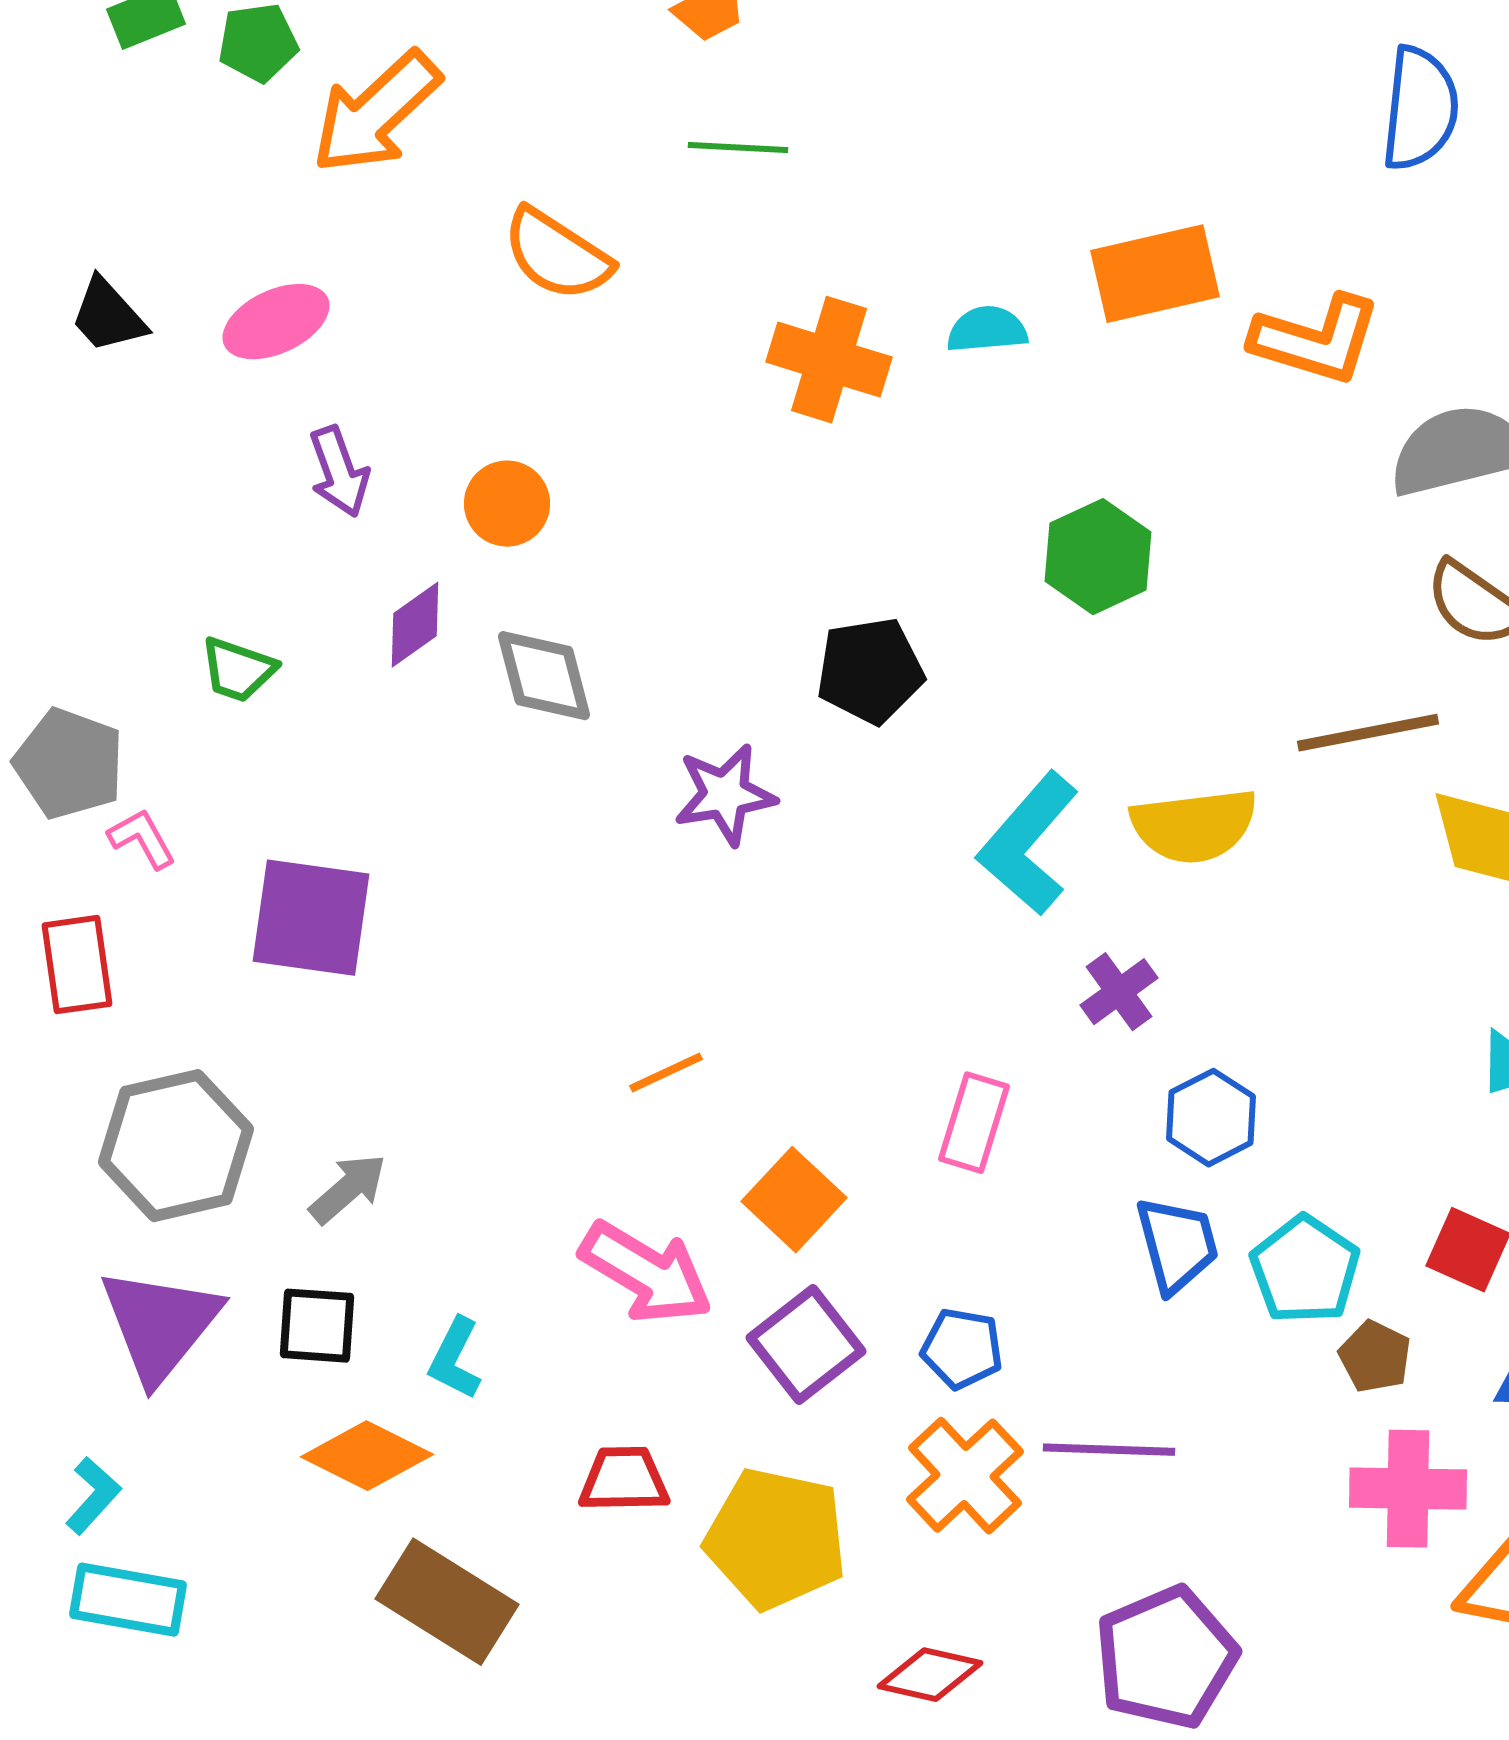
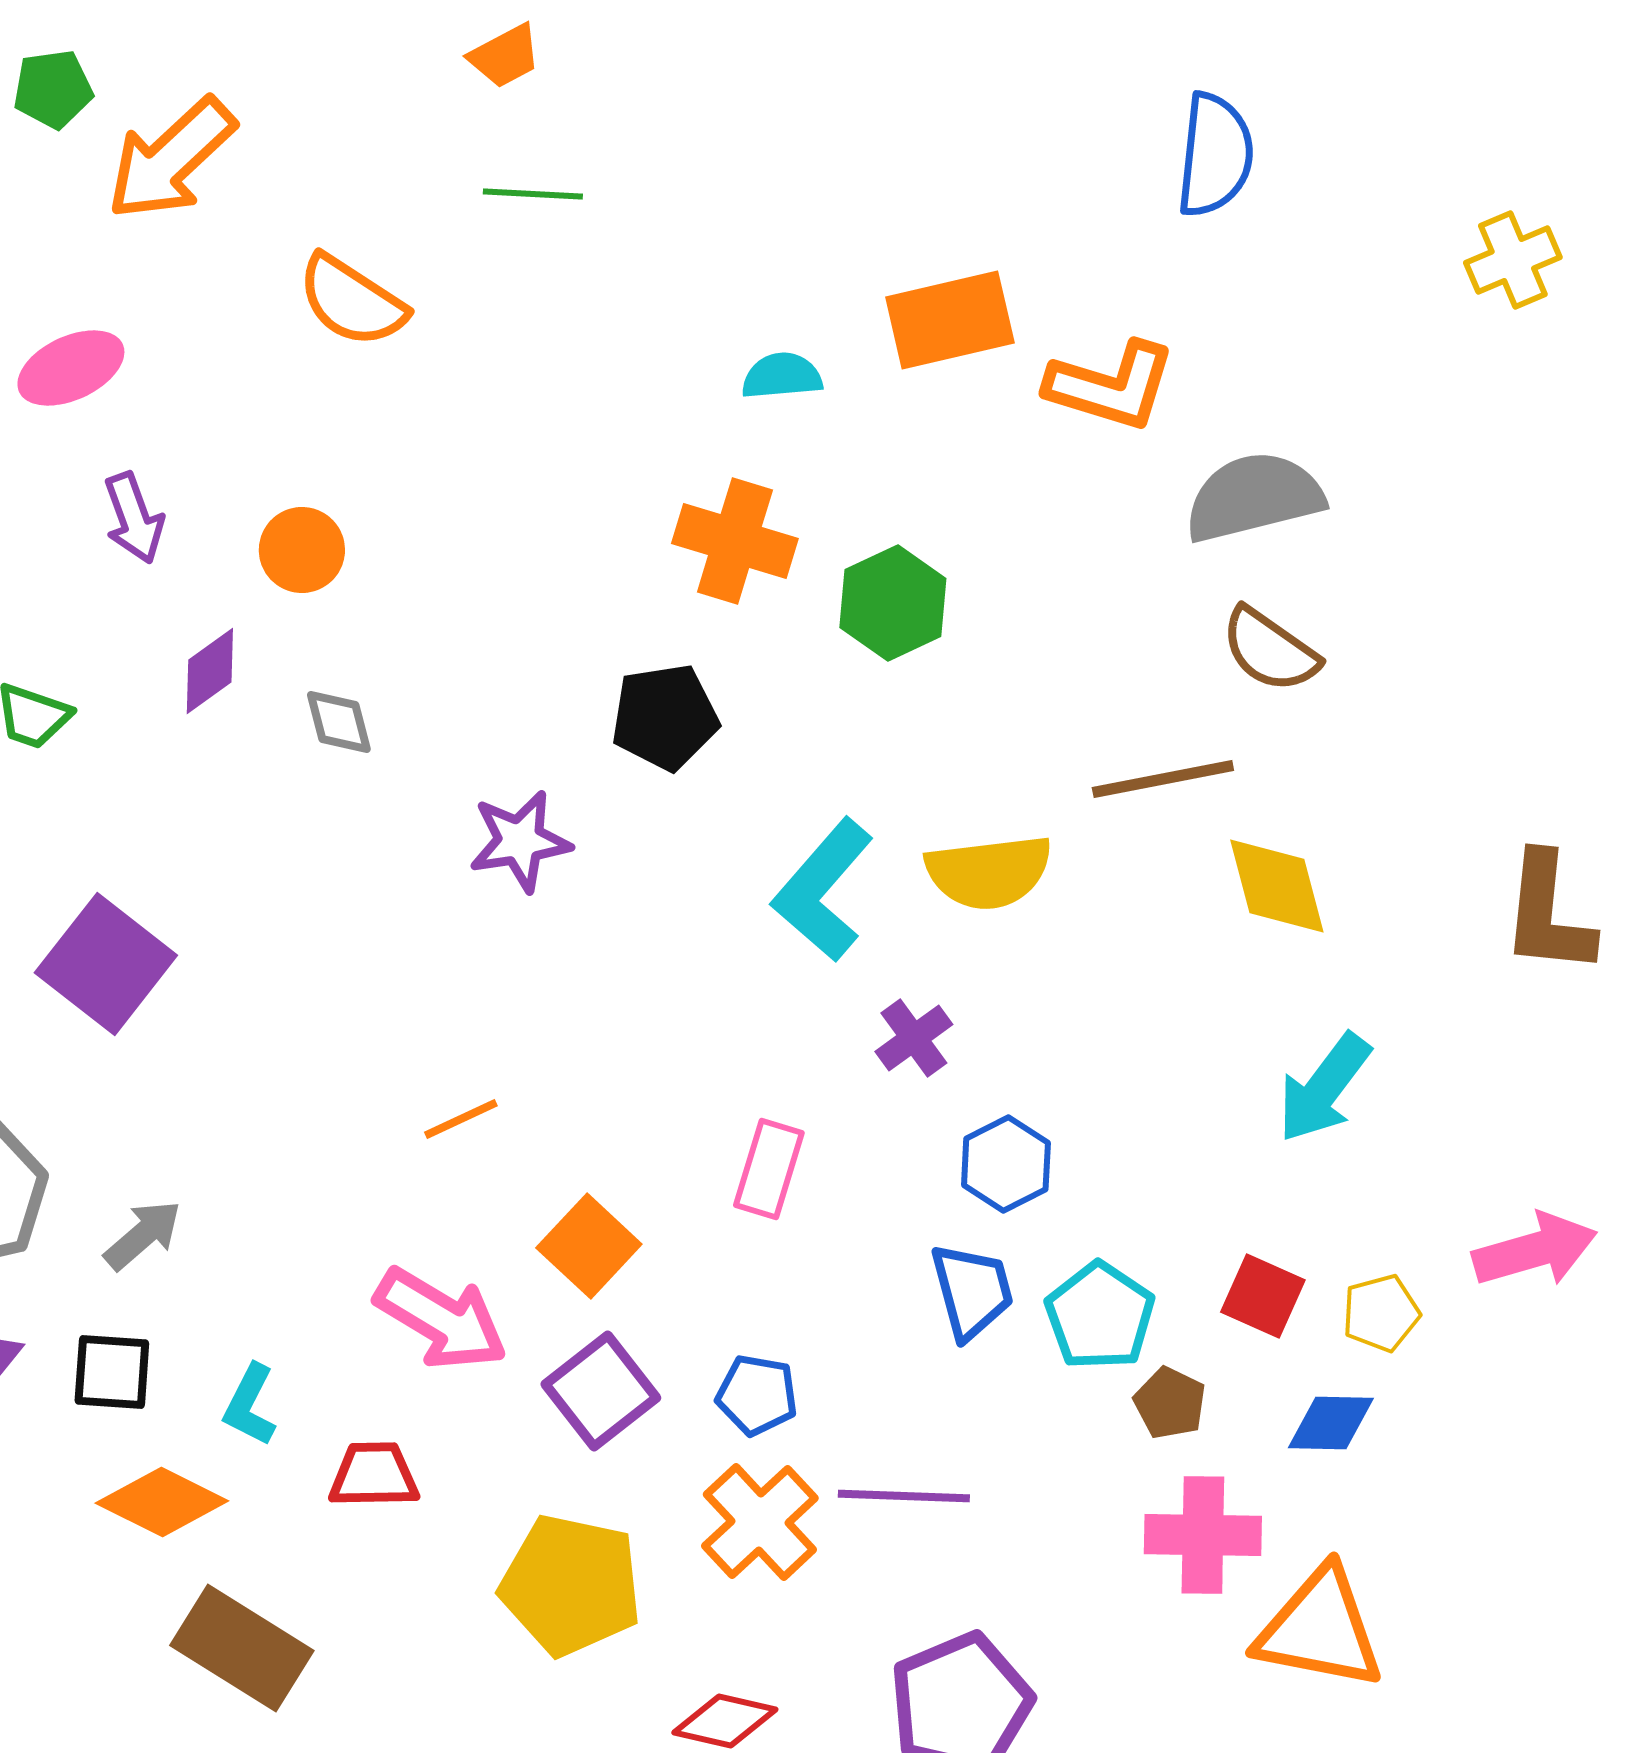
orange cross: (829, 360) -> (735, 541), moved
gray diamond: (544, 676) -> (339, 722), size x0.7
purple square: (311, 918) -> (106, 964), turned 30
red trapezoid: (624, 1480) -> (374, 1475), moved

